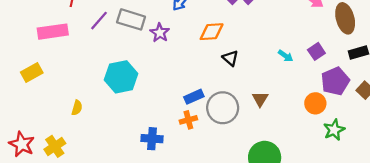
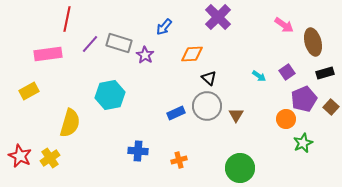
yellow semicircle: (77, 108) -> (70, 123), size x2.0
gray circle: (223, 108) -> (207, 106), moved
orange cross: (188, 120) -> (179, 160), moved

